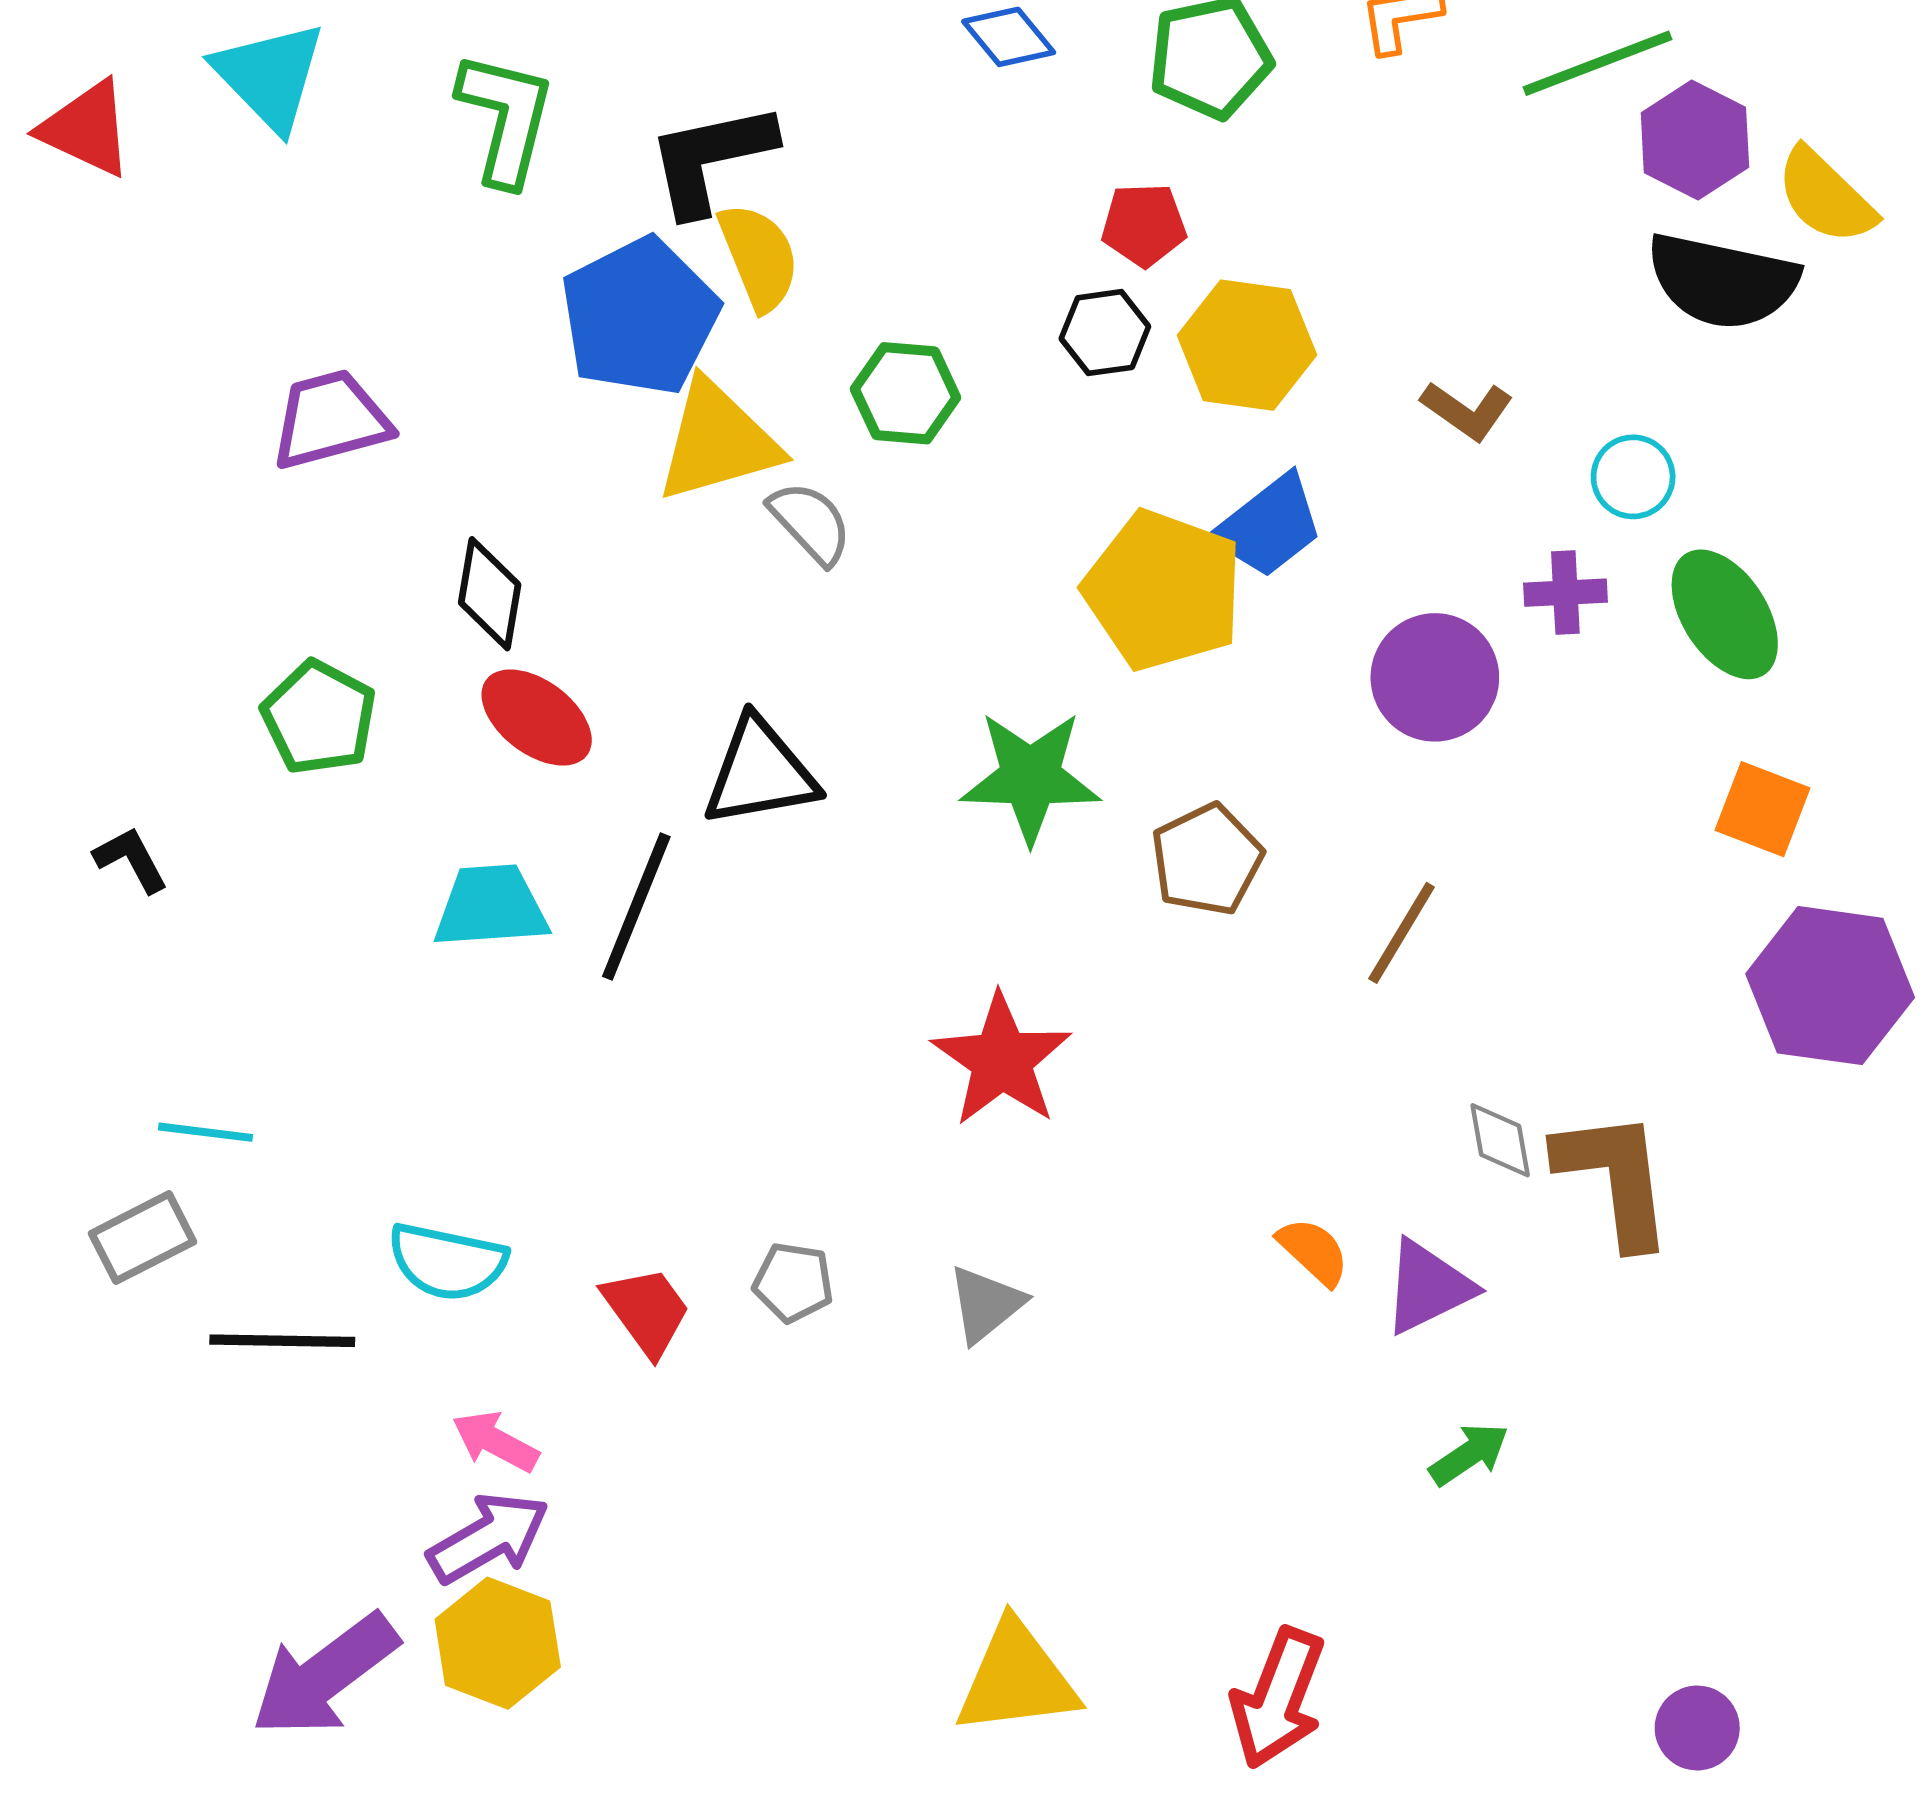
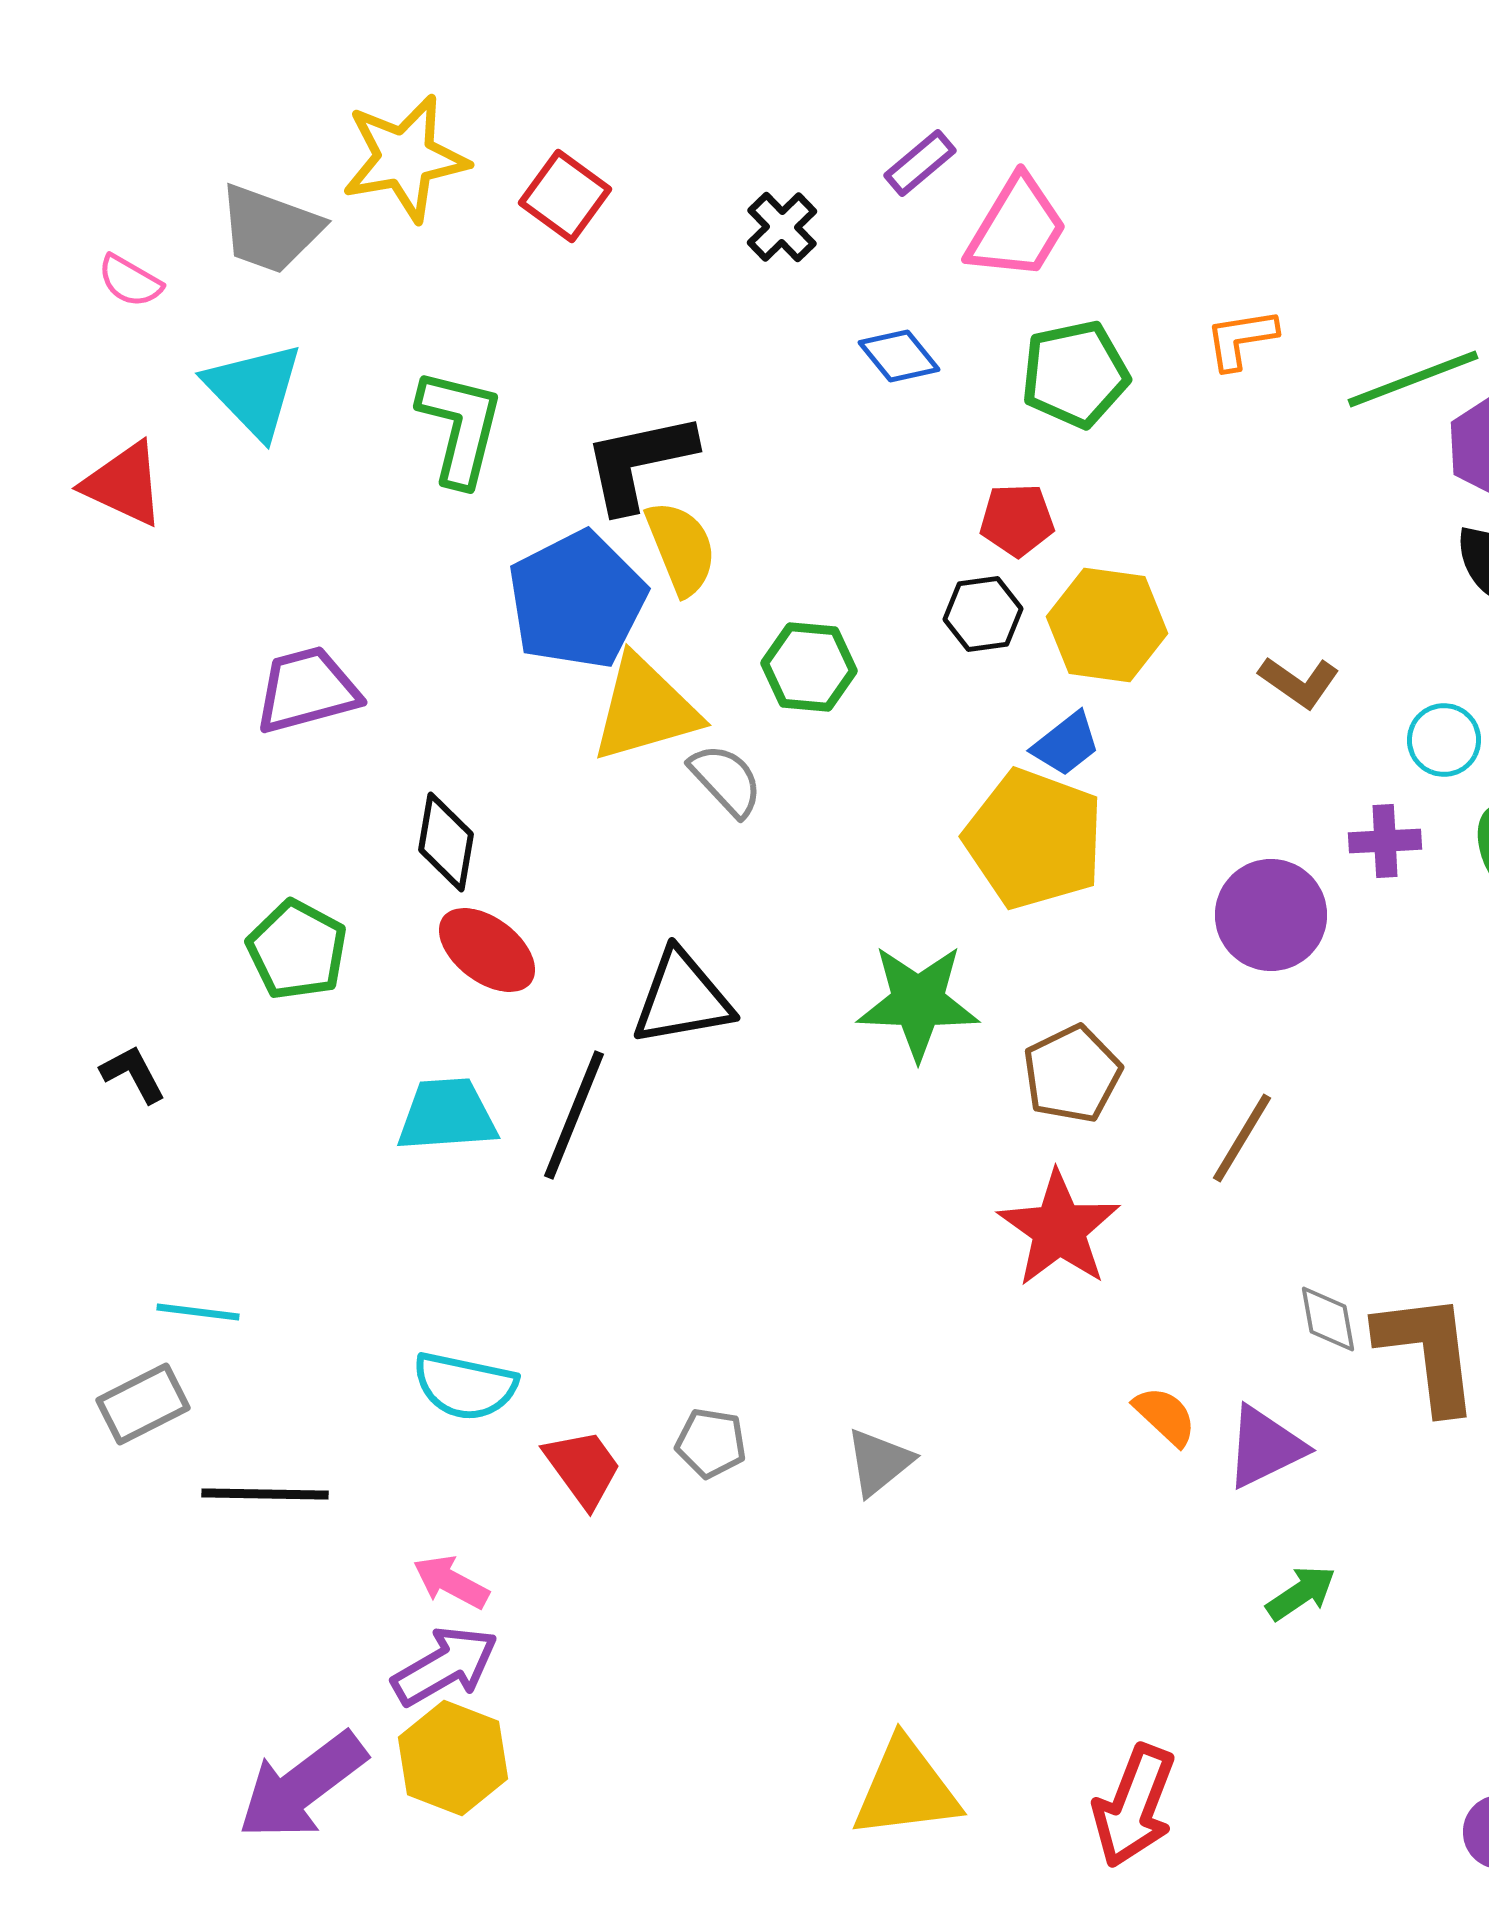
red triangle: (86, 129) -> (124, 484), moved
blue trapezoid: (1269, 526) -> (1066, 744), moved, size x0.7
red star: (1002, 1060) -> (1059, 1229), moved
cyan semicircle: (447, 1262) -> (465, 1386), moved

